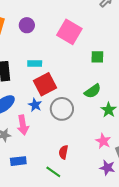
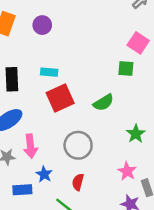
pink square: (69, 32) -> (138, 43), moved, size x0.7
green semicircle: (93, 91) -> (103, 102), moved
blue star: (35, 105) -> (44, 174), moved
gray circle: (62, 109) -> (78, 145), moved

